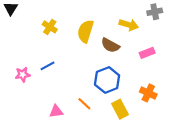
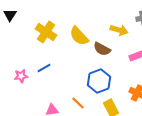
yellow cross: (50, 27) -> (46, 32), size x1.5
yellow semicircle: (85, 31) -> (79, 36), turned -60

